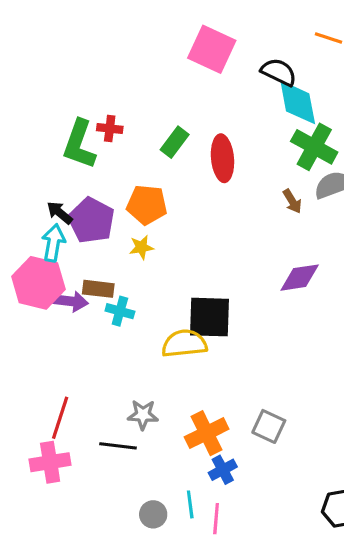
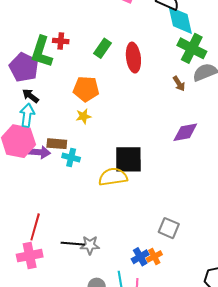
purple pentagon: (91, 220) -> (24, 67), moved
gray star: (143, 415) -> (90, 245), moved
orange cross: (207, 433) -> (154, 256), moved, size x0.6

